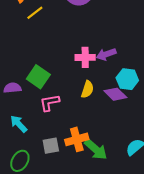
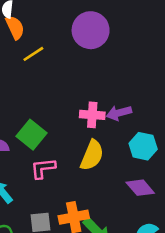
yellow semicircle: (87, 89) -> (92, 155), size x1.4
purple diamond: (115, 94) -> (140, 188), moved

